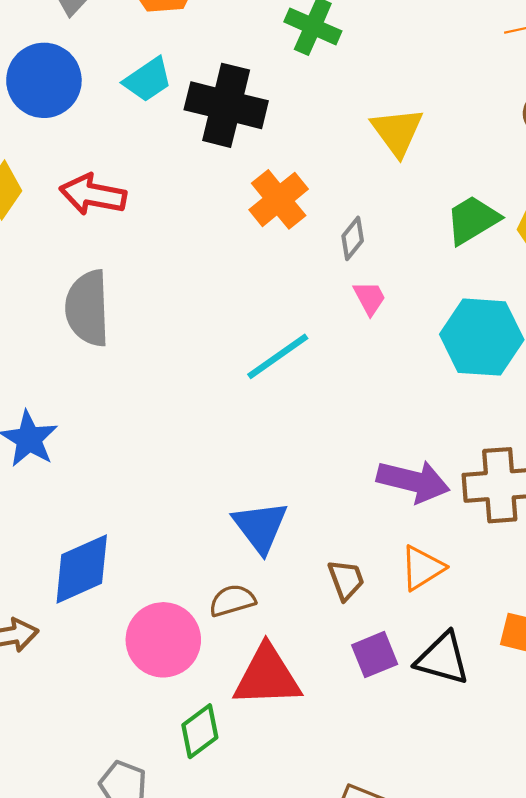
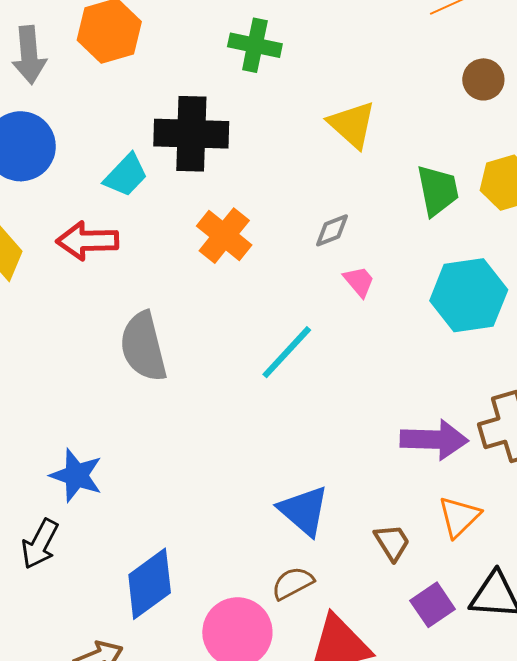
cyan trapezoid: (148, 80) -> (126, 175), moved
orange cross: (279, 199) -> (224, 236), moved
green trapezoid: (473, 220) -> (438, 190), turned 122
gray diamond: (353, 238) -> (332, 230), turned 42
gray semicircle: (87, 308) -> (143, 347), moved

